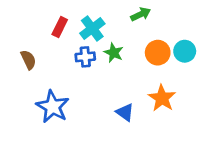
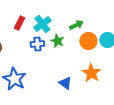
green arrow: (141, 14) -> (76, 25), moved

